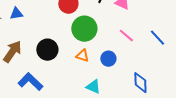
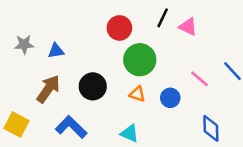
blue triangle: (16, 14) -> (56, 51), moved
pink line: (126, 36) -> (199, 79), moved
cyan triangle: (93, 87) -> (130, 133), moved

